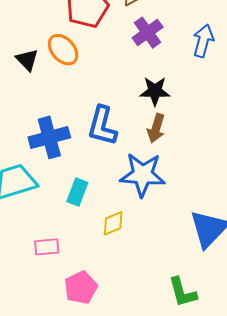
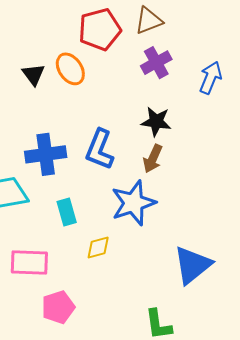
blue star: (143, 175) -> (133, 203), turned -30
cyan rectangle: (77, 192) -> (67, 212), turned -44
pink rectangle: (47, 247) -> (29, 263), size x1.5

